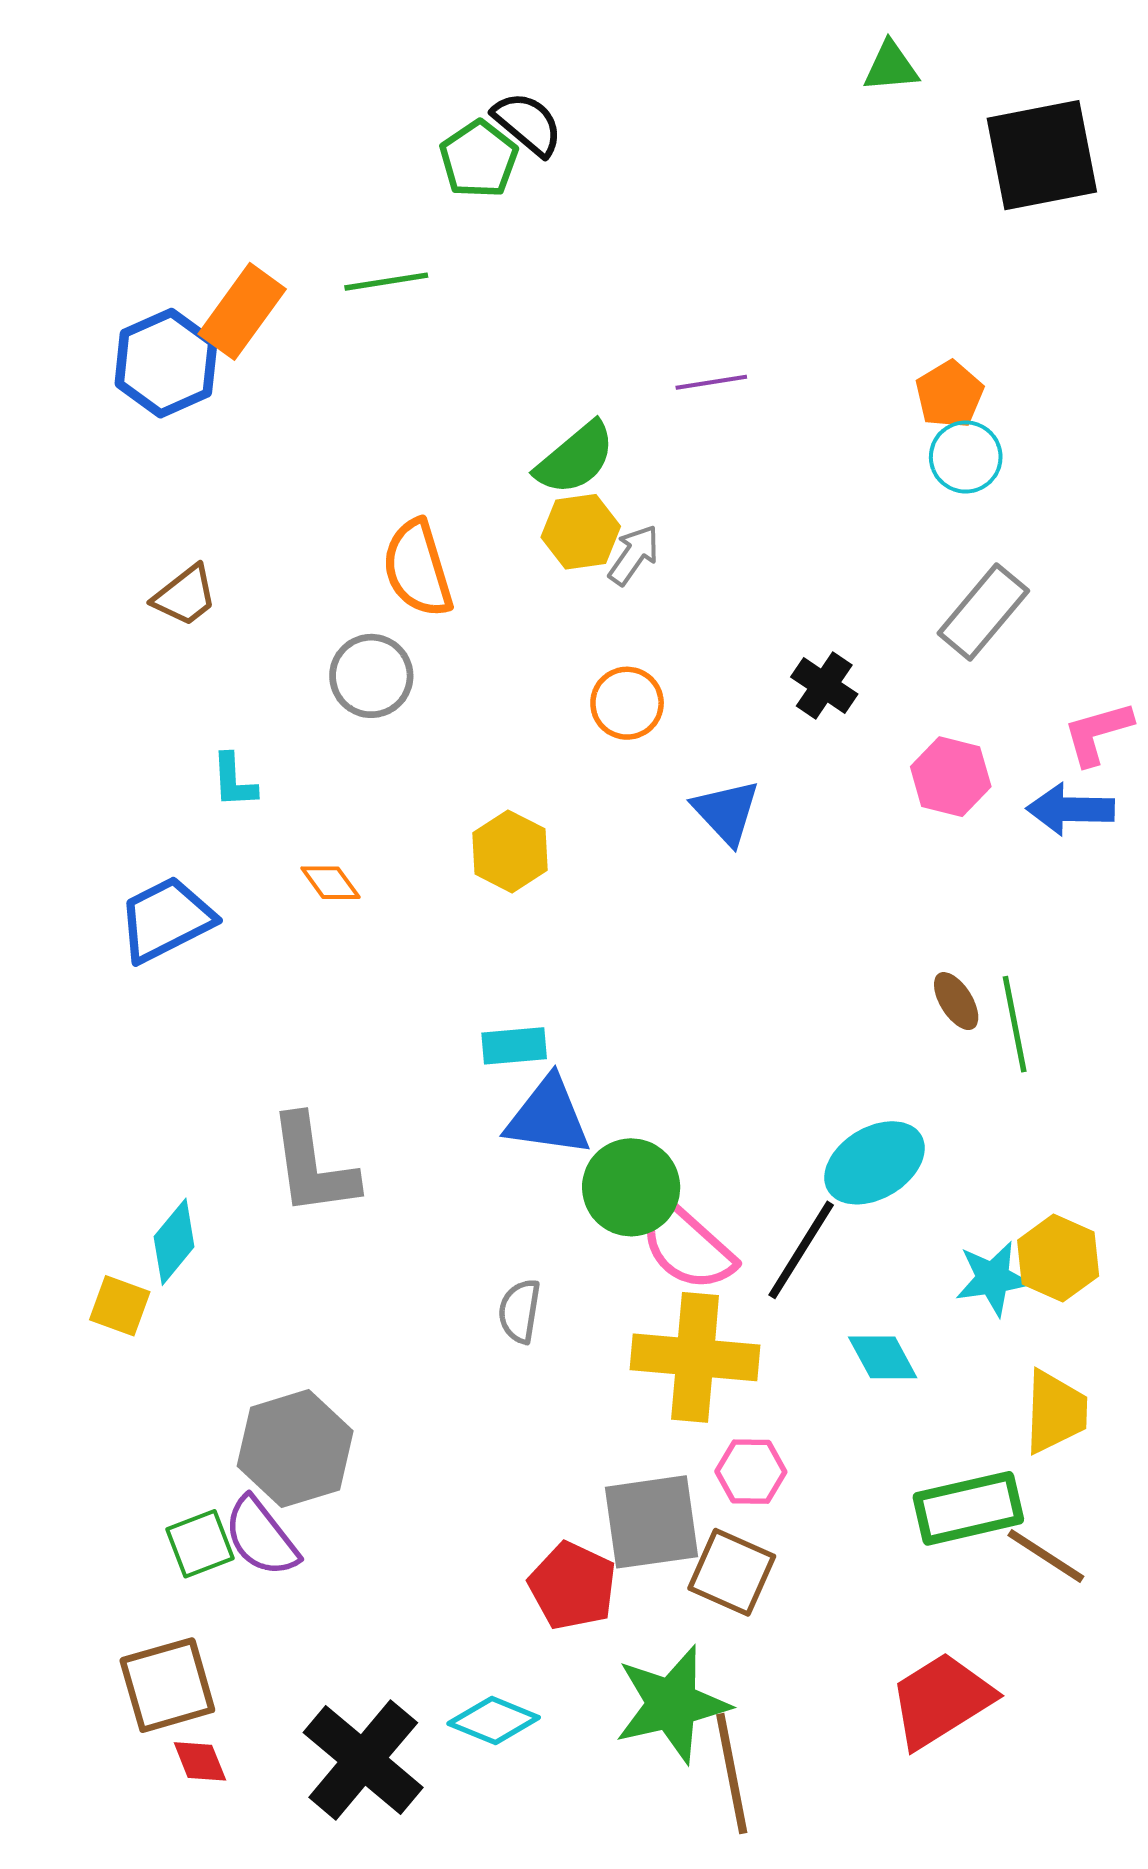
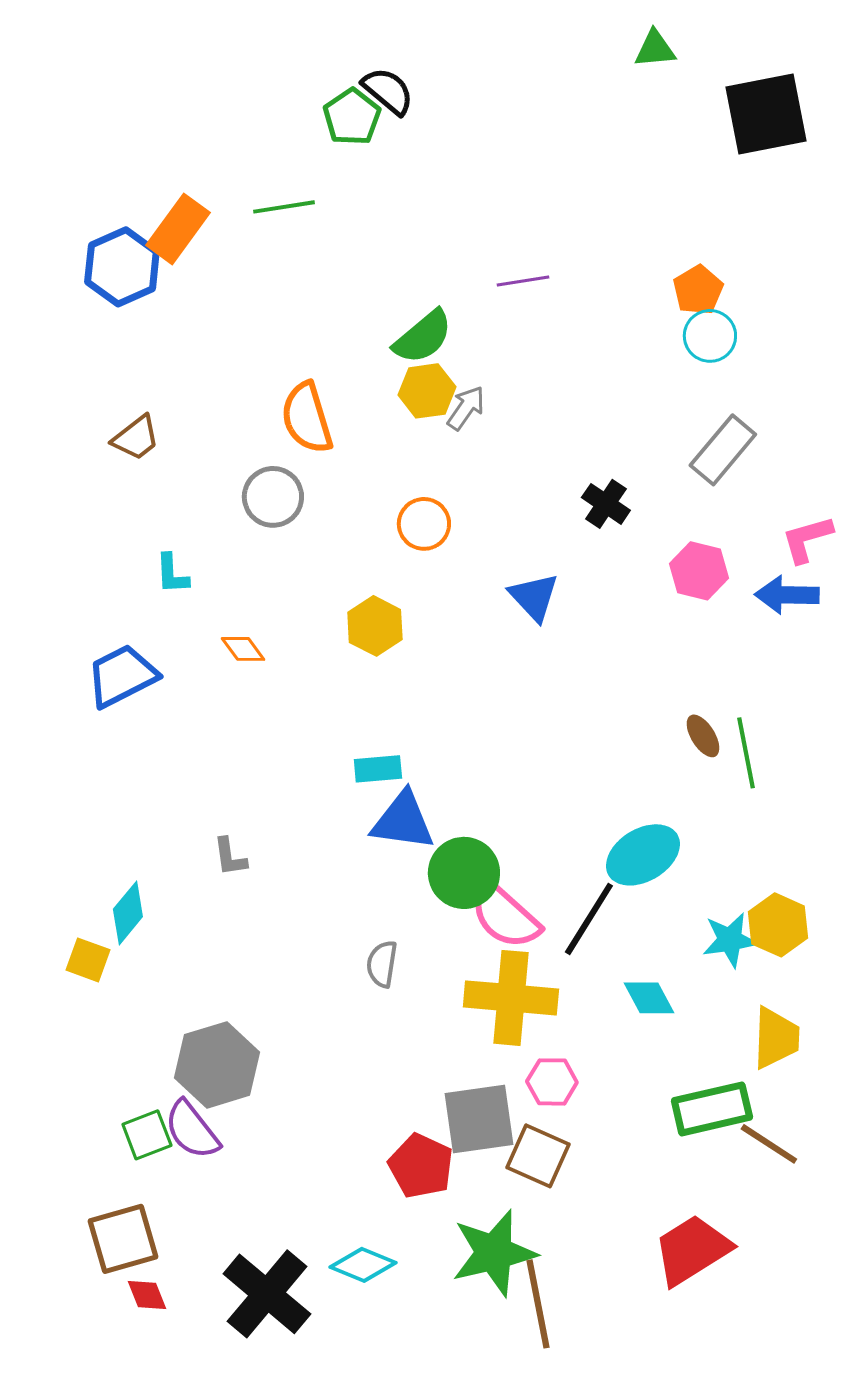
orange circle: (627, 703) -> (424, 524), moved
gray L-shape: (313, 1166) -> (230, 857), size x0.5

